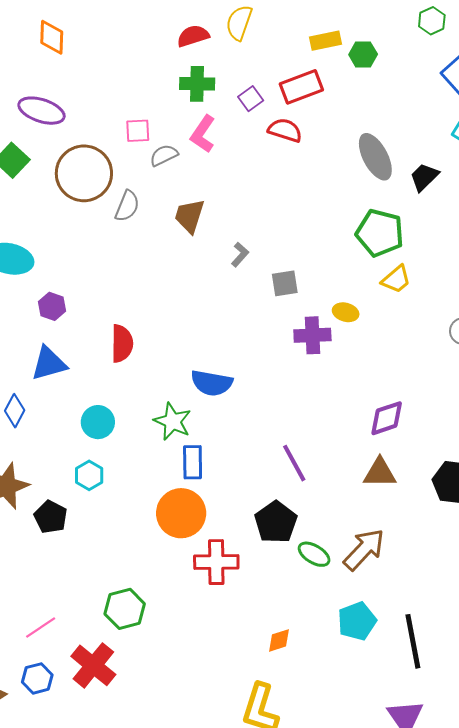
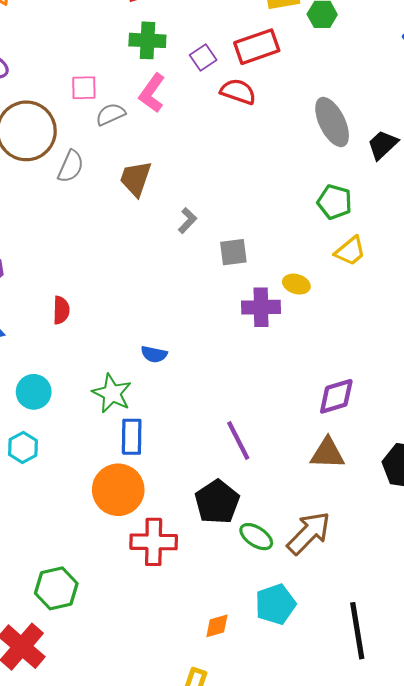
green pentagon: (380, 233) -> (335, 202), size x0.7
red semicircle: (122, 343) -> (61, 310), size x0.7
blue semicircle: (212, 383) -> (154, 354), size x0.6
cyan pentagon: (357, 621) -> (275, 604), moved

